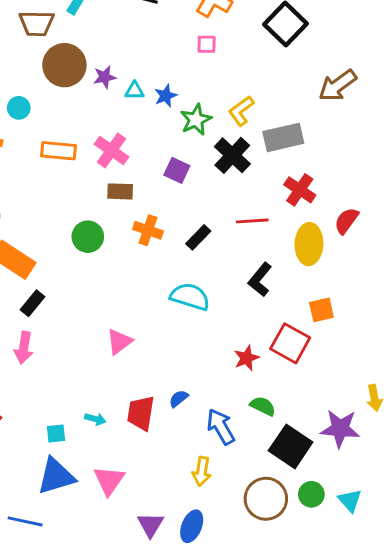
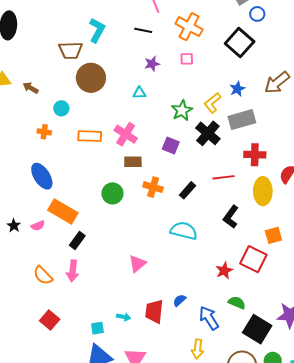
purple star: (105, 77) -> (152, 64), moved
blue star: (166, 96) -> (237, 89), moved
red cross: (300, 190) -> (255, 155), turned -30

